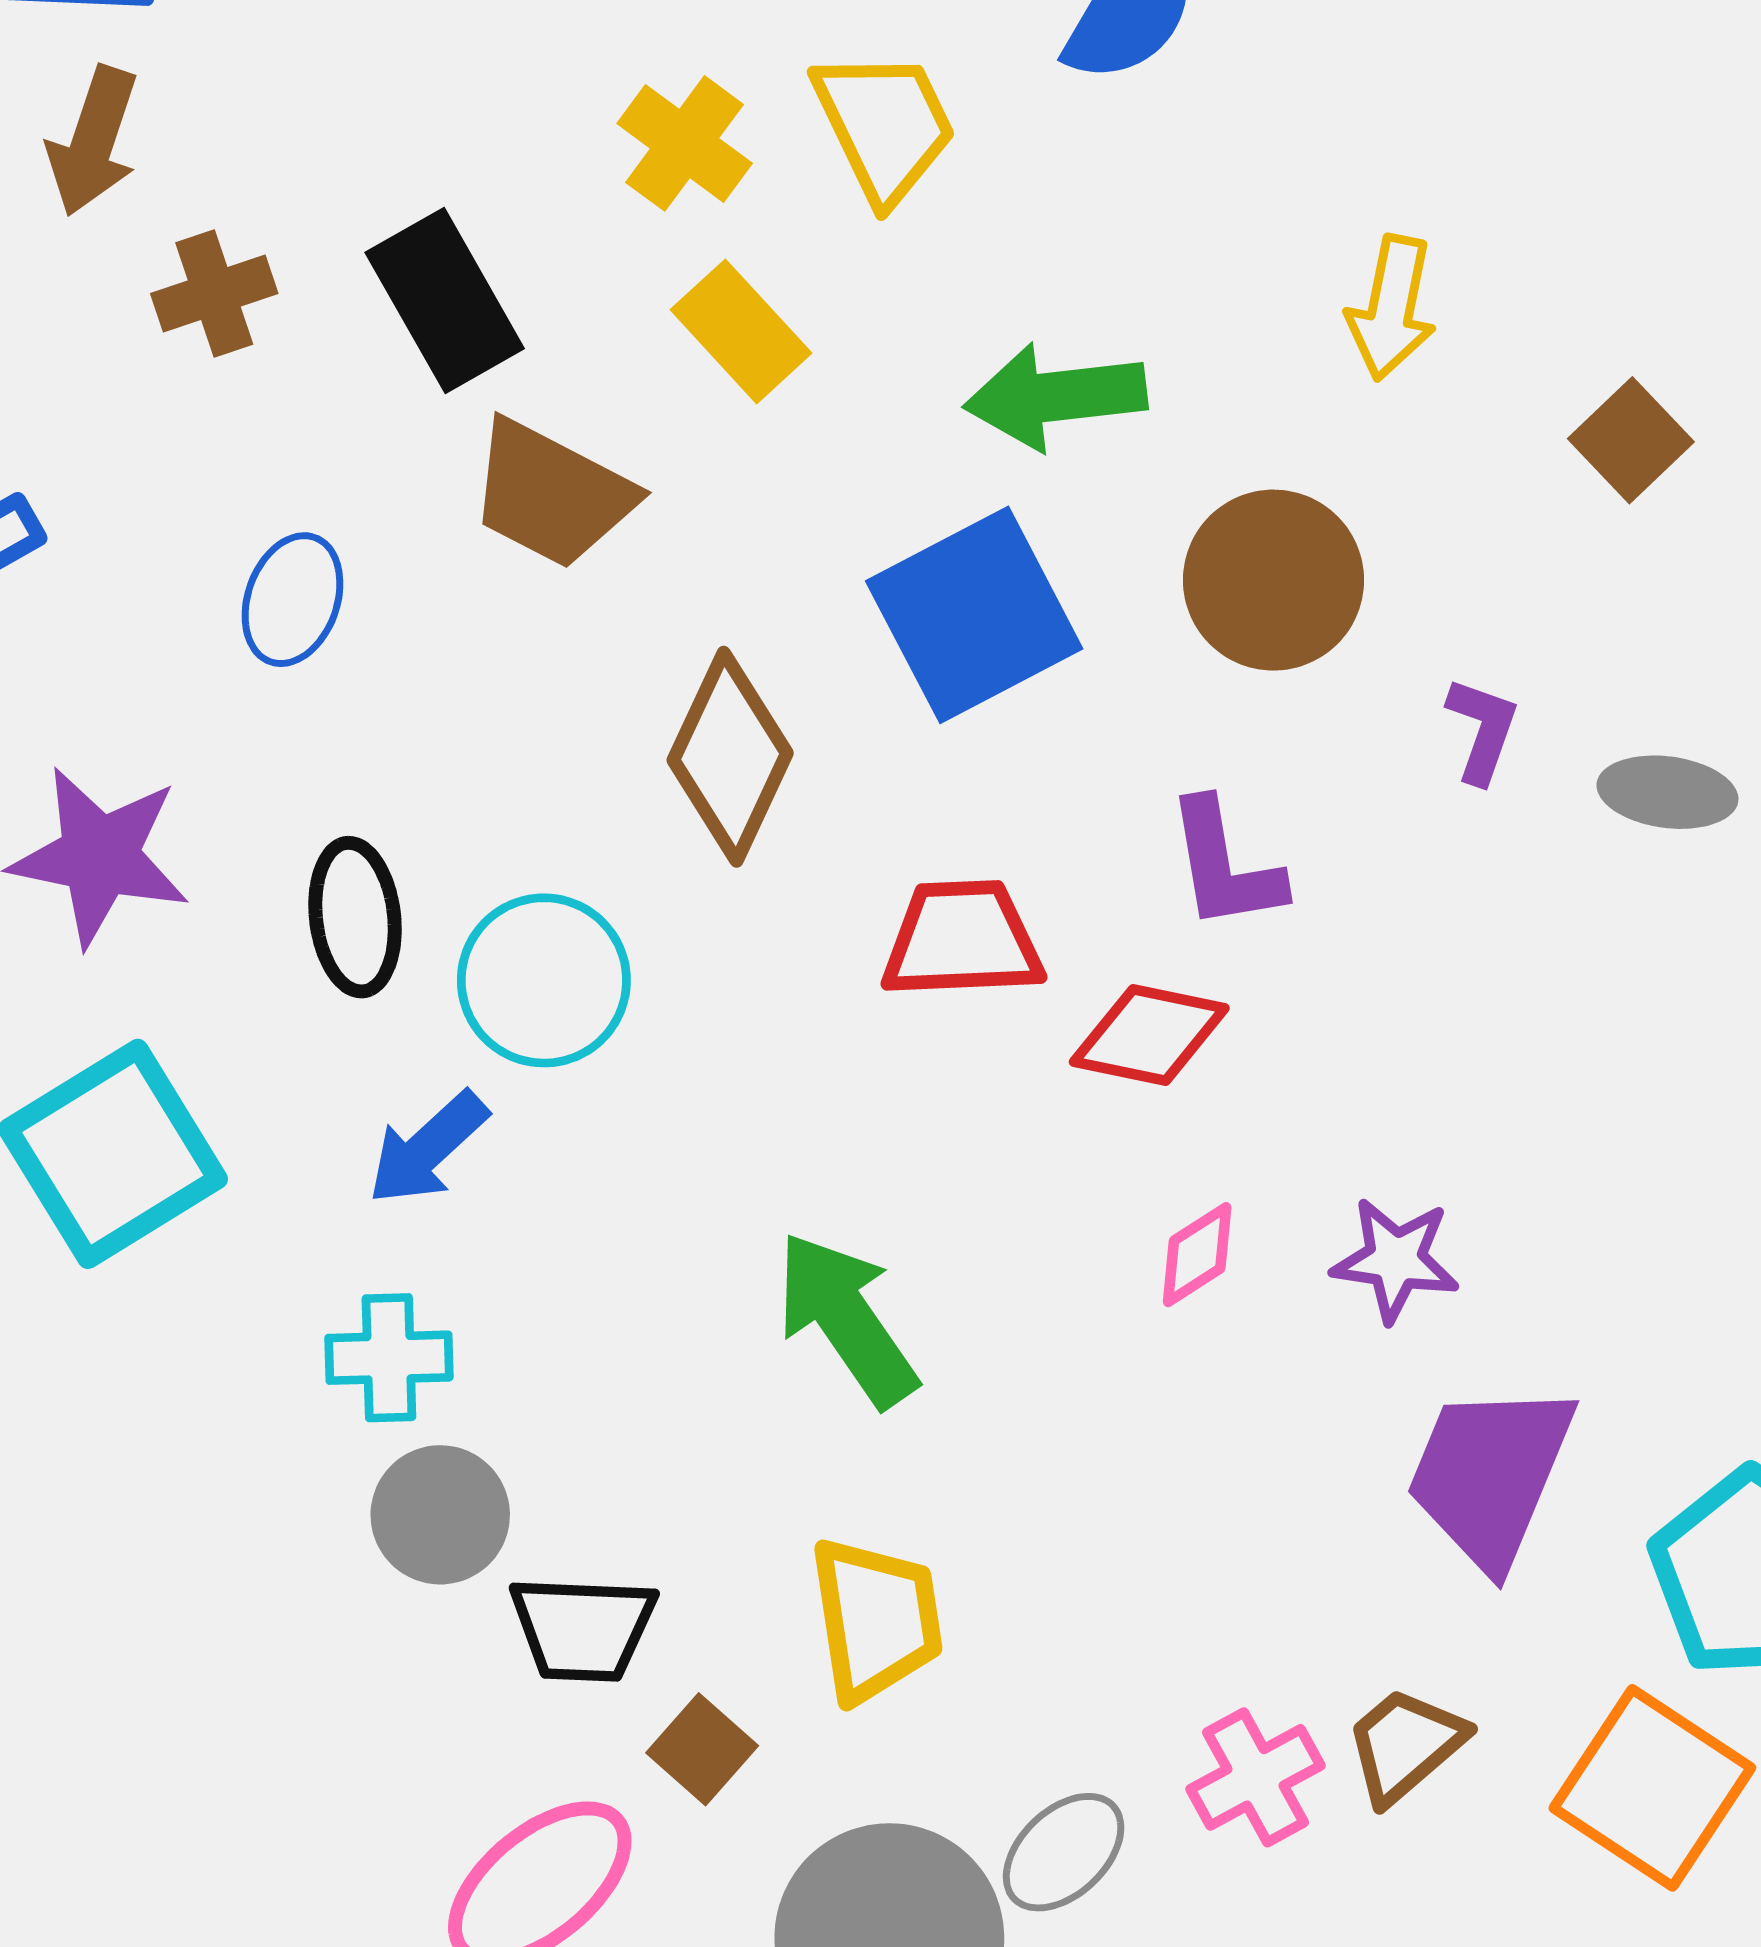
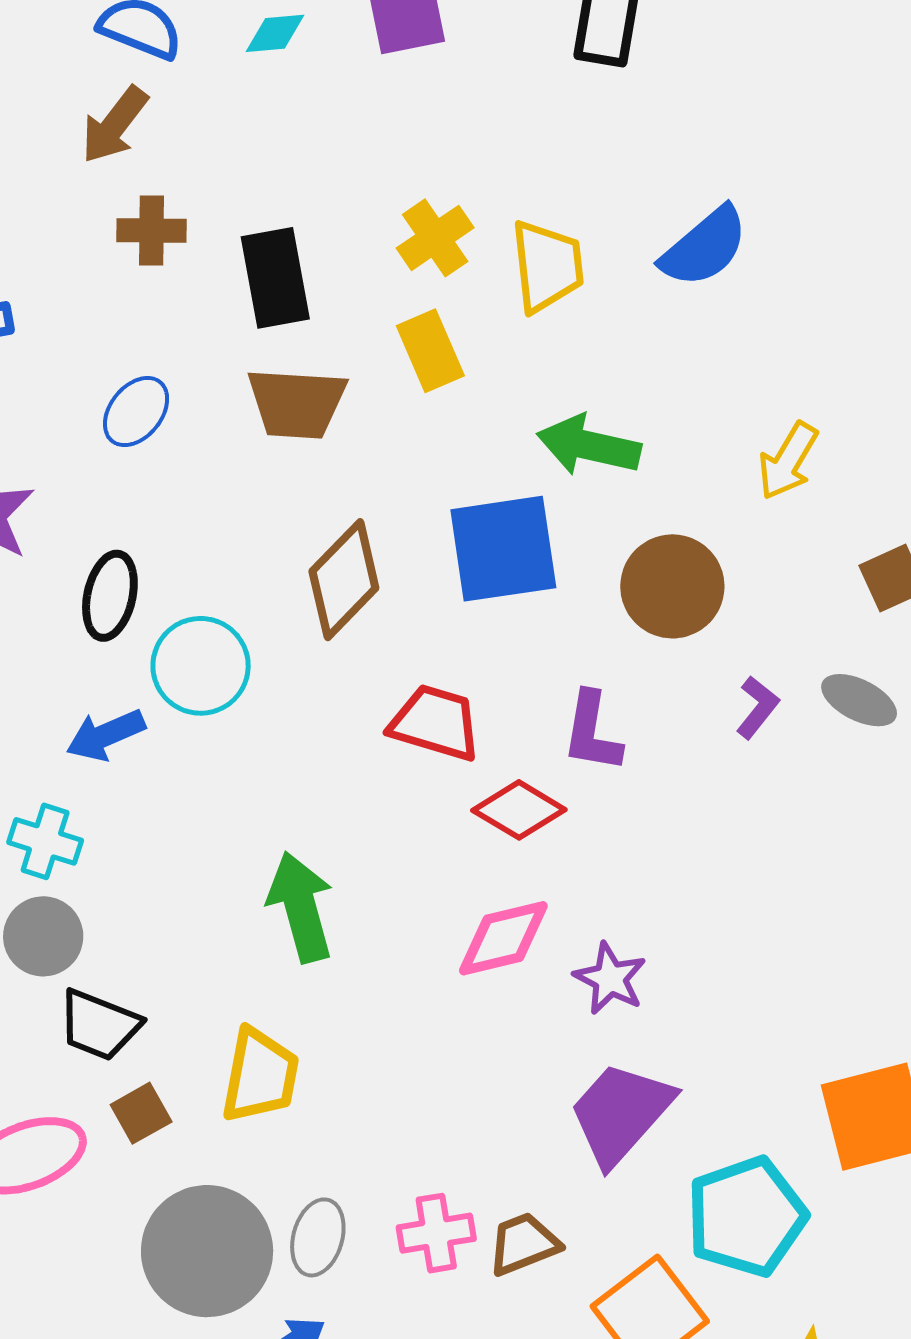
brown trapezoid: (552, 494) -> (297, 403), turned -43
gray ellipse: (1667, 792) -> (859, 700), moved
pink diamond: (1197, 1255) -> (503, 938), size x1.6
gray ellipse: (1064, 1852) -> (318, 1237), turned -50

